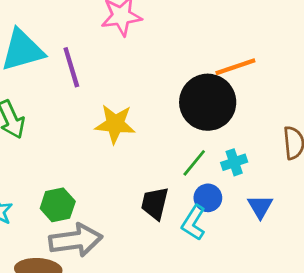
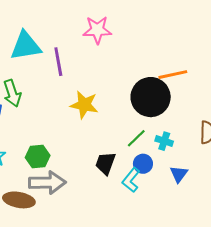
cyan cross: (234, 162) -> (164, 141), turned 30

